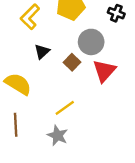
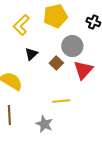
yellow line: (65, 108) -> (61, 101), moved, turned 30

